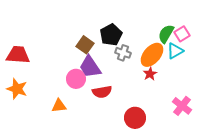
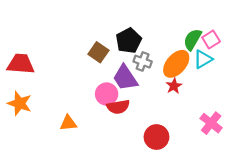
purple trapezoid: (90, 67) -> (125, 78), moved
pink circle: (76, 79) -> (107, 94), moved

